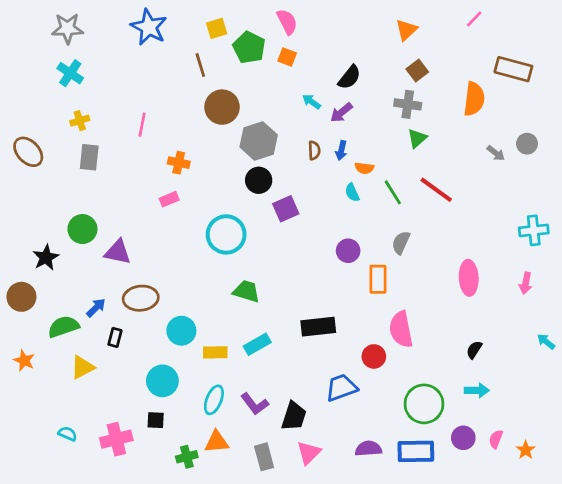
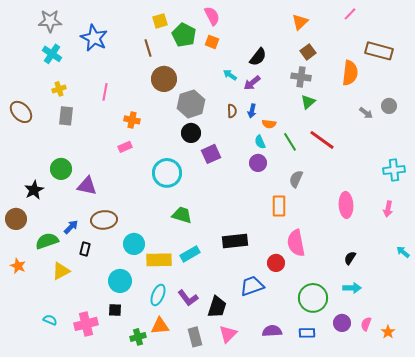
blue star: (149, 27) -> (94, 38), moved
purple circle: (348, 251) -> (258, 163), moved
yellow rectangle: (215, 352) -> (159, 260), size x1.4
blue rectangle: (416, 451) -> (307, 333), size x0.6

